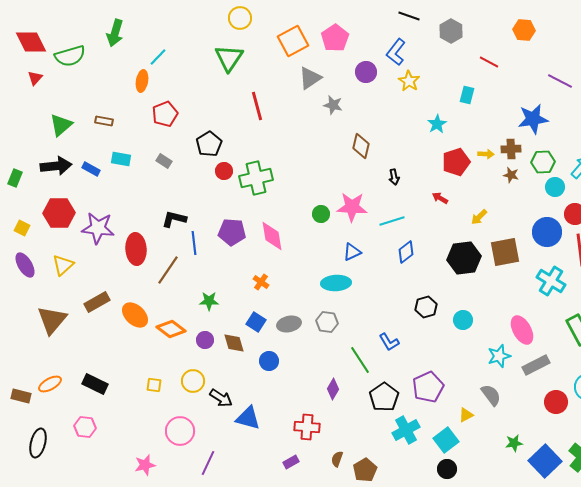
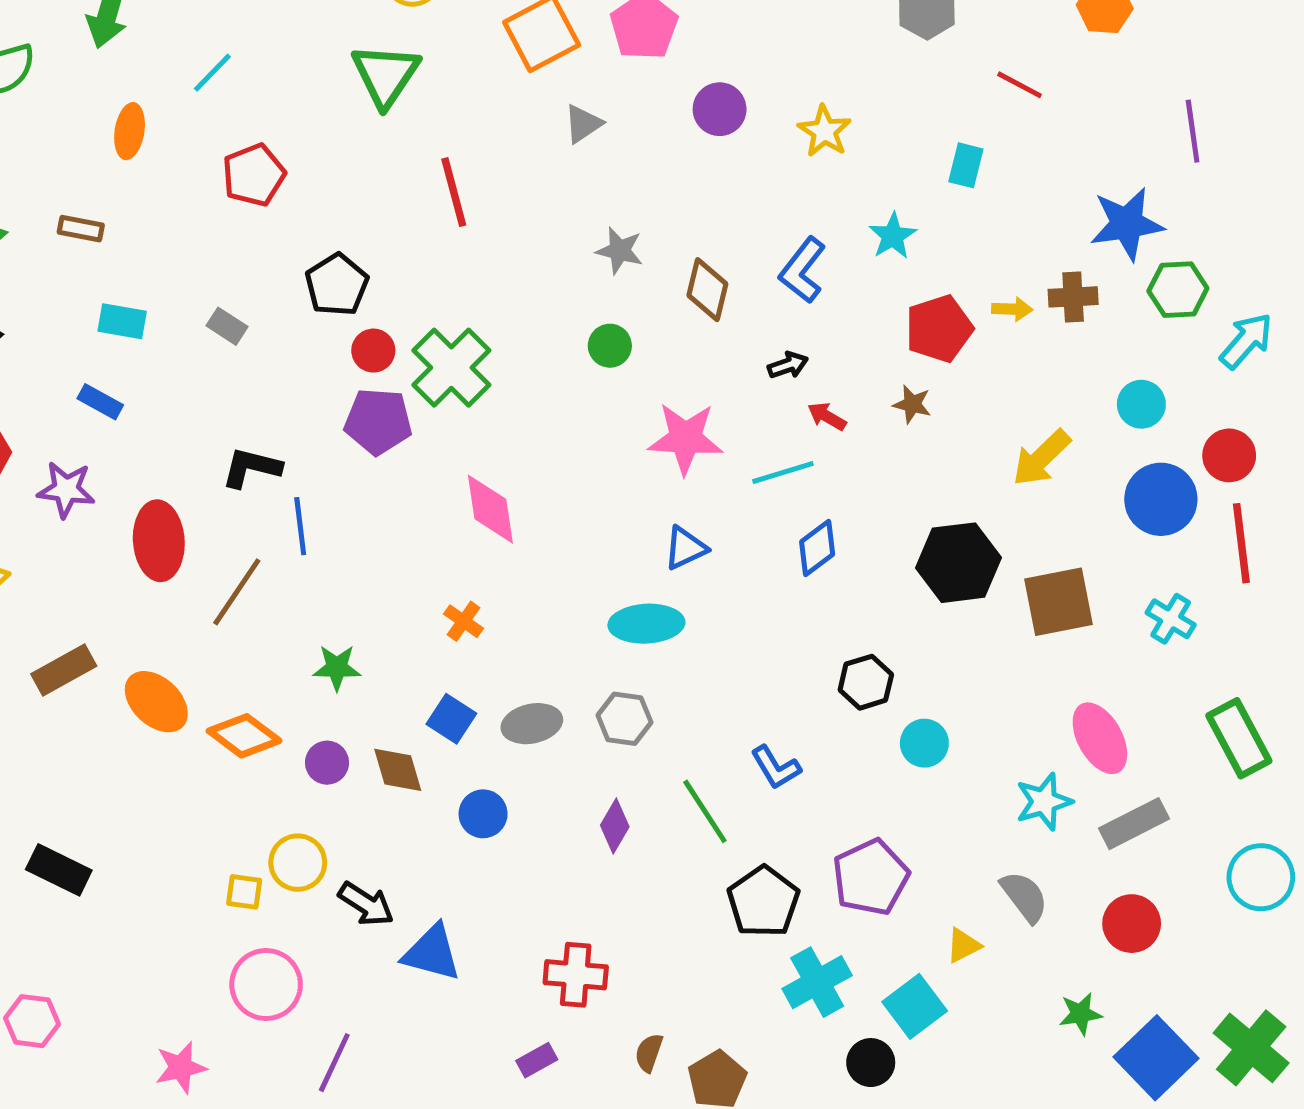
blue L-shape: (396, 52) -> (802, 270), moved
gray triangle: (310, 78) -> (583, 124), size x0.7
orange ellipse: (142, 81) -> (130, 131), moved
purple line: (560, 81) -> (1193, 131), turned 55
gray star: (333, 105) -> (620, 251), moved
red pentagon: (165, 114) -> (254, 175), moved
green hexagon: (543, 162) -> (1178, 290), moved
blue rectangle: (91, 169) -> (100, 402), moved
brown star: (511, 175) -> (912, 404), moved
black arrow: (394, 177) -> (788, 365), turned -98
green cross: (256, 178) -> (451, 368), turned -32
cyan circle: (555, 187) -> (1141, 404), moved
red arrow: (440, 198) -> (827, 416), moved
green circle: (321, 214) -> (610, 346), moved
yellow arrow: (479, 217) -> (1041, 458), moved, size x1.5
purple star: (98, 228) -> (66, 490), size x0.7
purple pentagon: (232, 232) -> (378, 421), moved
brown square: (505, 252) -> (1058, 602), moved
cyan cross: (551, 281) -> (1171, 619), size x0.7
cyan circle: (463, 320) -> (924, 743), moved
yellow square: (154, 385) -> (244, 892), moved
purple diamond: (333, 389) -> (615, 826), moved
red circle: (556, 402) -> (1132, 924), moved
pink hexagon: (85, 427) -> (32, 1021), moved
black circle: (447, 469) -> (871, 1063), moved

